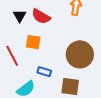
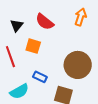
black triangle: (20, 16) -> (17, 25), moved

